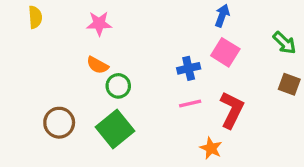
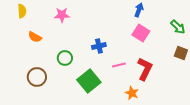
orange semicircle: (97, 65) -> (35, 37), moved
blue cross: (189, 68) -> (99, 46), moved
green circle: (118, 86) -> (65, 58), moved
green square: (115, 129) -> (89, 81), moved

